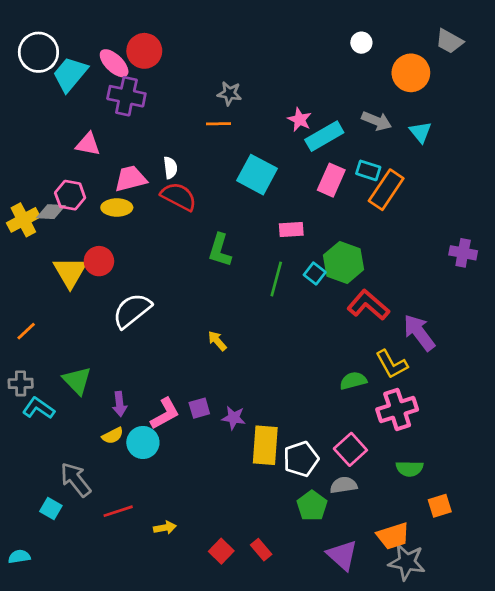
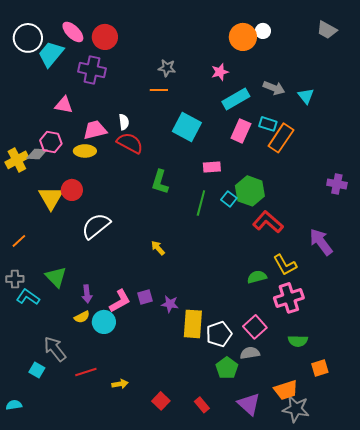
pink ellipse: (114, 63) -> (73, 32), moved
orange circle: (411, 73) -> (243, 37), moved
pink star: (300, 120) -> (220, 72), moved, turned 30
purple arrow: (419, 333) -> (321, 242), moved
red rectangle: (261, 550) -> (202, 405), moved

